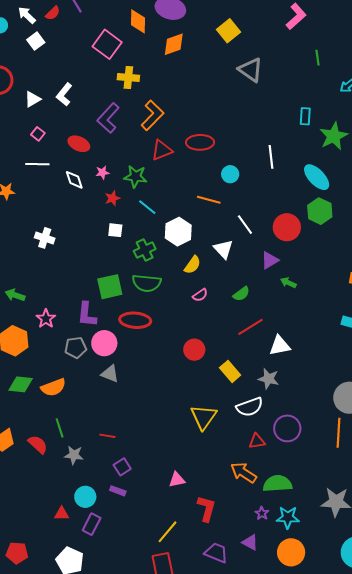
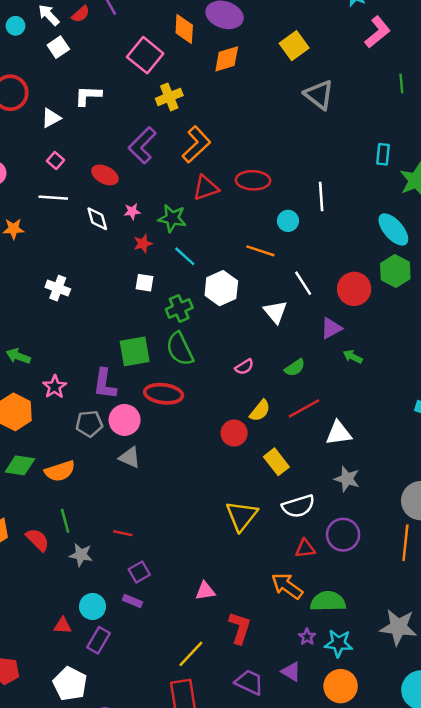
yellow cross: (128, 77) -> (169, 97), turned -30
white L-shape: (64, 94) -> (88, 96), moved, turned 50
white line: (271, 157) -> (321, 196), moved
yellow semicircle: (192, 265) -> (260, 411), moved
green semicircle: (147, 283) -> (180, 349), turned 56
gray star: (269, 379) -> (347, 479), moved

